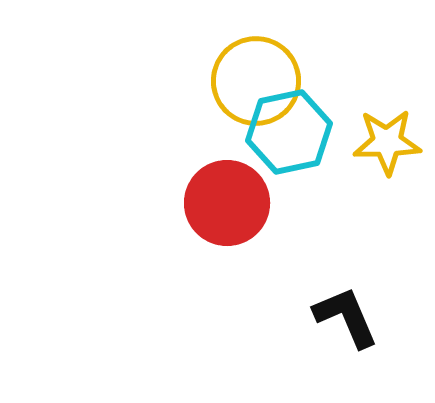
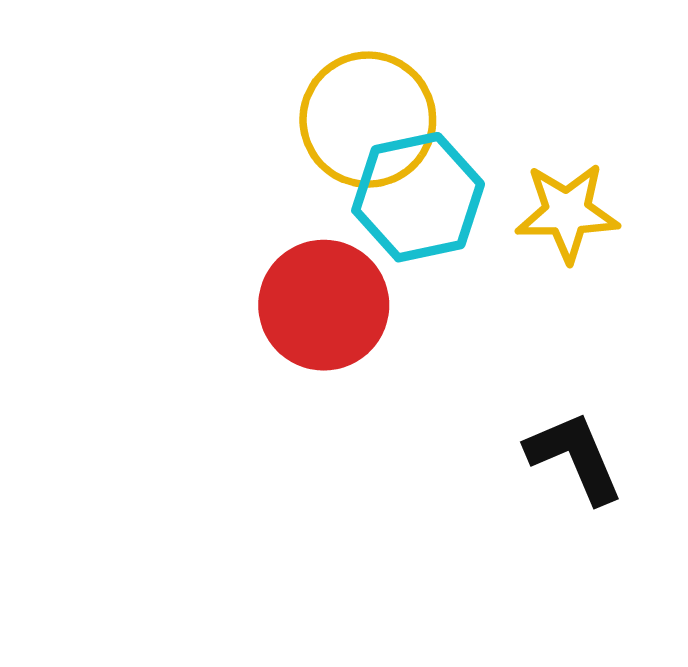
black L-shape: (346, 317) -> (575, 457), moved

